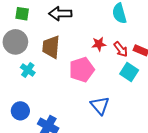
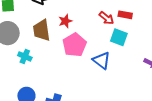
red star: (99, 44) -> (65, 21), moved
blue triangle: (100, 105) -> (102, 60), moved

